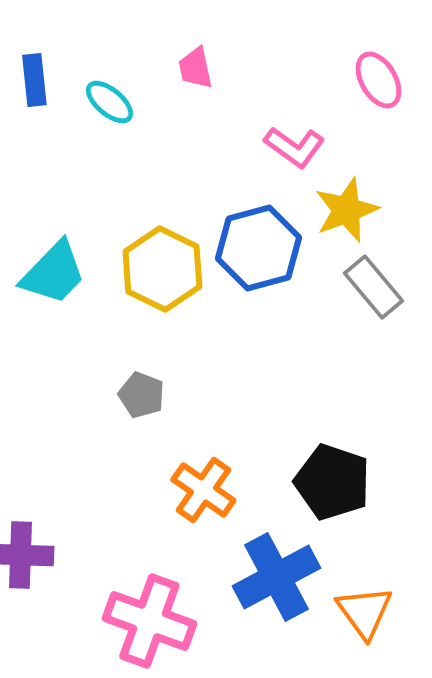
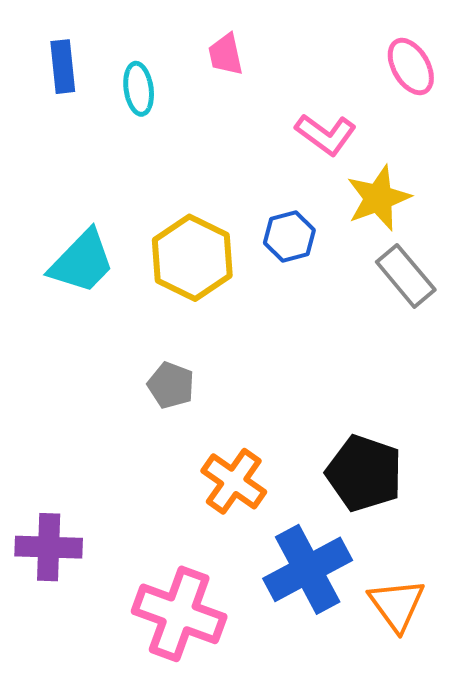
cyan ellipse: (109, 102) -> (139, 89), turned 42
blue hexagon: (258, 248) -> (289, 236), size x0.6

